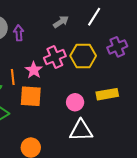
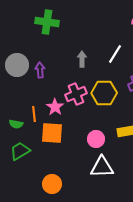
gray arrow: (61, 22) -> (82, 59), turned -56

